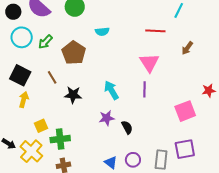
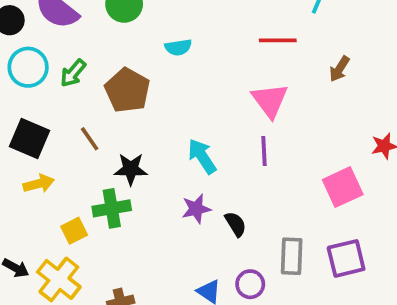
yellow arrow: (24, 100) -> (39, 184), turned 63
green cross: (60, 139) -> (112, 208), moved
gray rectangle: (161, 160) -> (292, 256), moved

